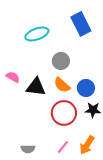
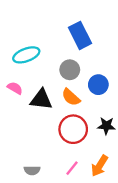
blue rectangle: (81, 24) -> (80, 35), moved
cyan ellipse: (37, 34) -> (26, 55), moved
blue circle: (86, 88) -> (98, 85), moved

